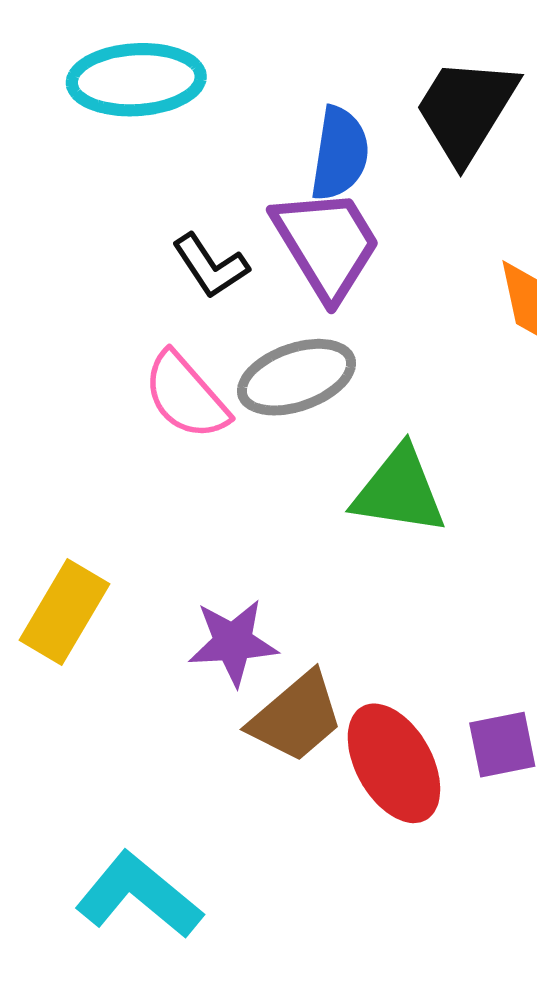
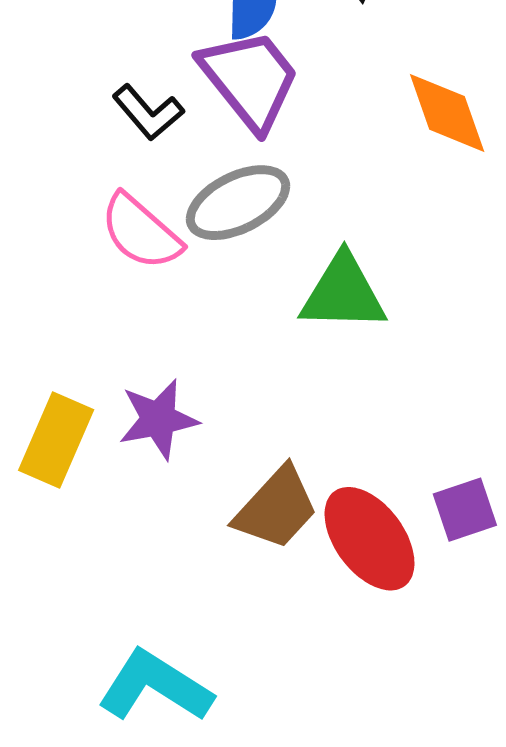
purple star: (233, 642) -> (158, 419), moved

